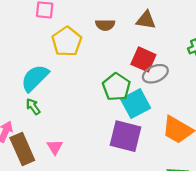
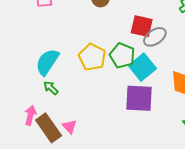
yellow pentagon: (67, 42) -> (92, 57), moved
pink triangle: (55, 147) -> (70, 127), moved

